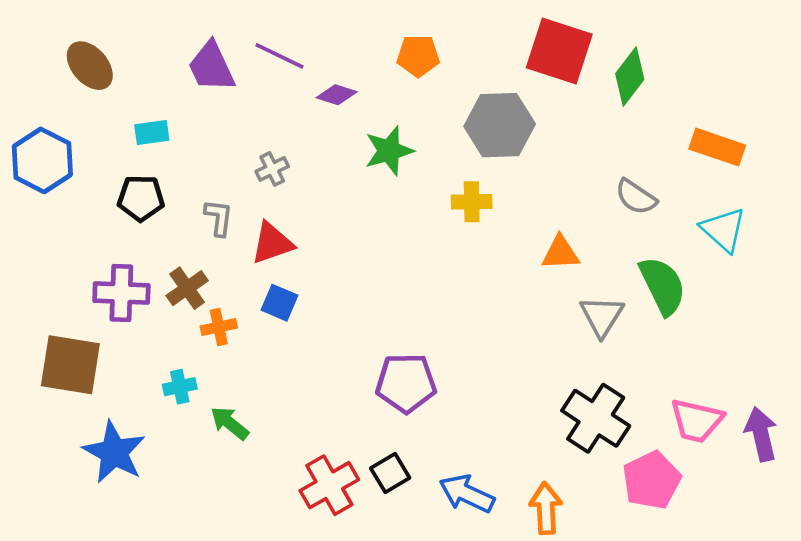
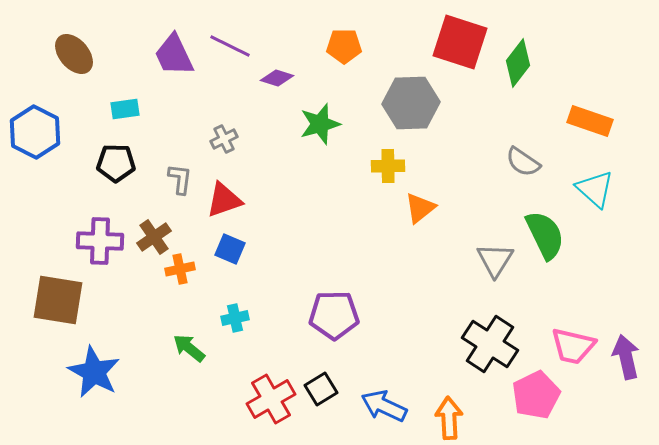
orange triangle: (560, 253) -> (420, 208), moved, turned -36
cyan cross: (180, 387) -> (235, 318), moved

